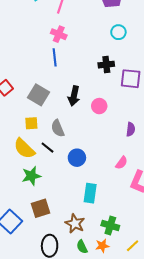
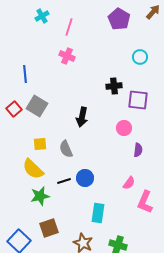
cyan circle: (118, 32) -> (140, 57), moved
blue line: (55, 57) -> (25, 74), moved
gray square: (38, 95) -> (37, 106), moved
pink circle: (99, 106) -> (124, 128), moved
black line: (48, 148) -> (64, 181), moved, turned -56

